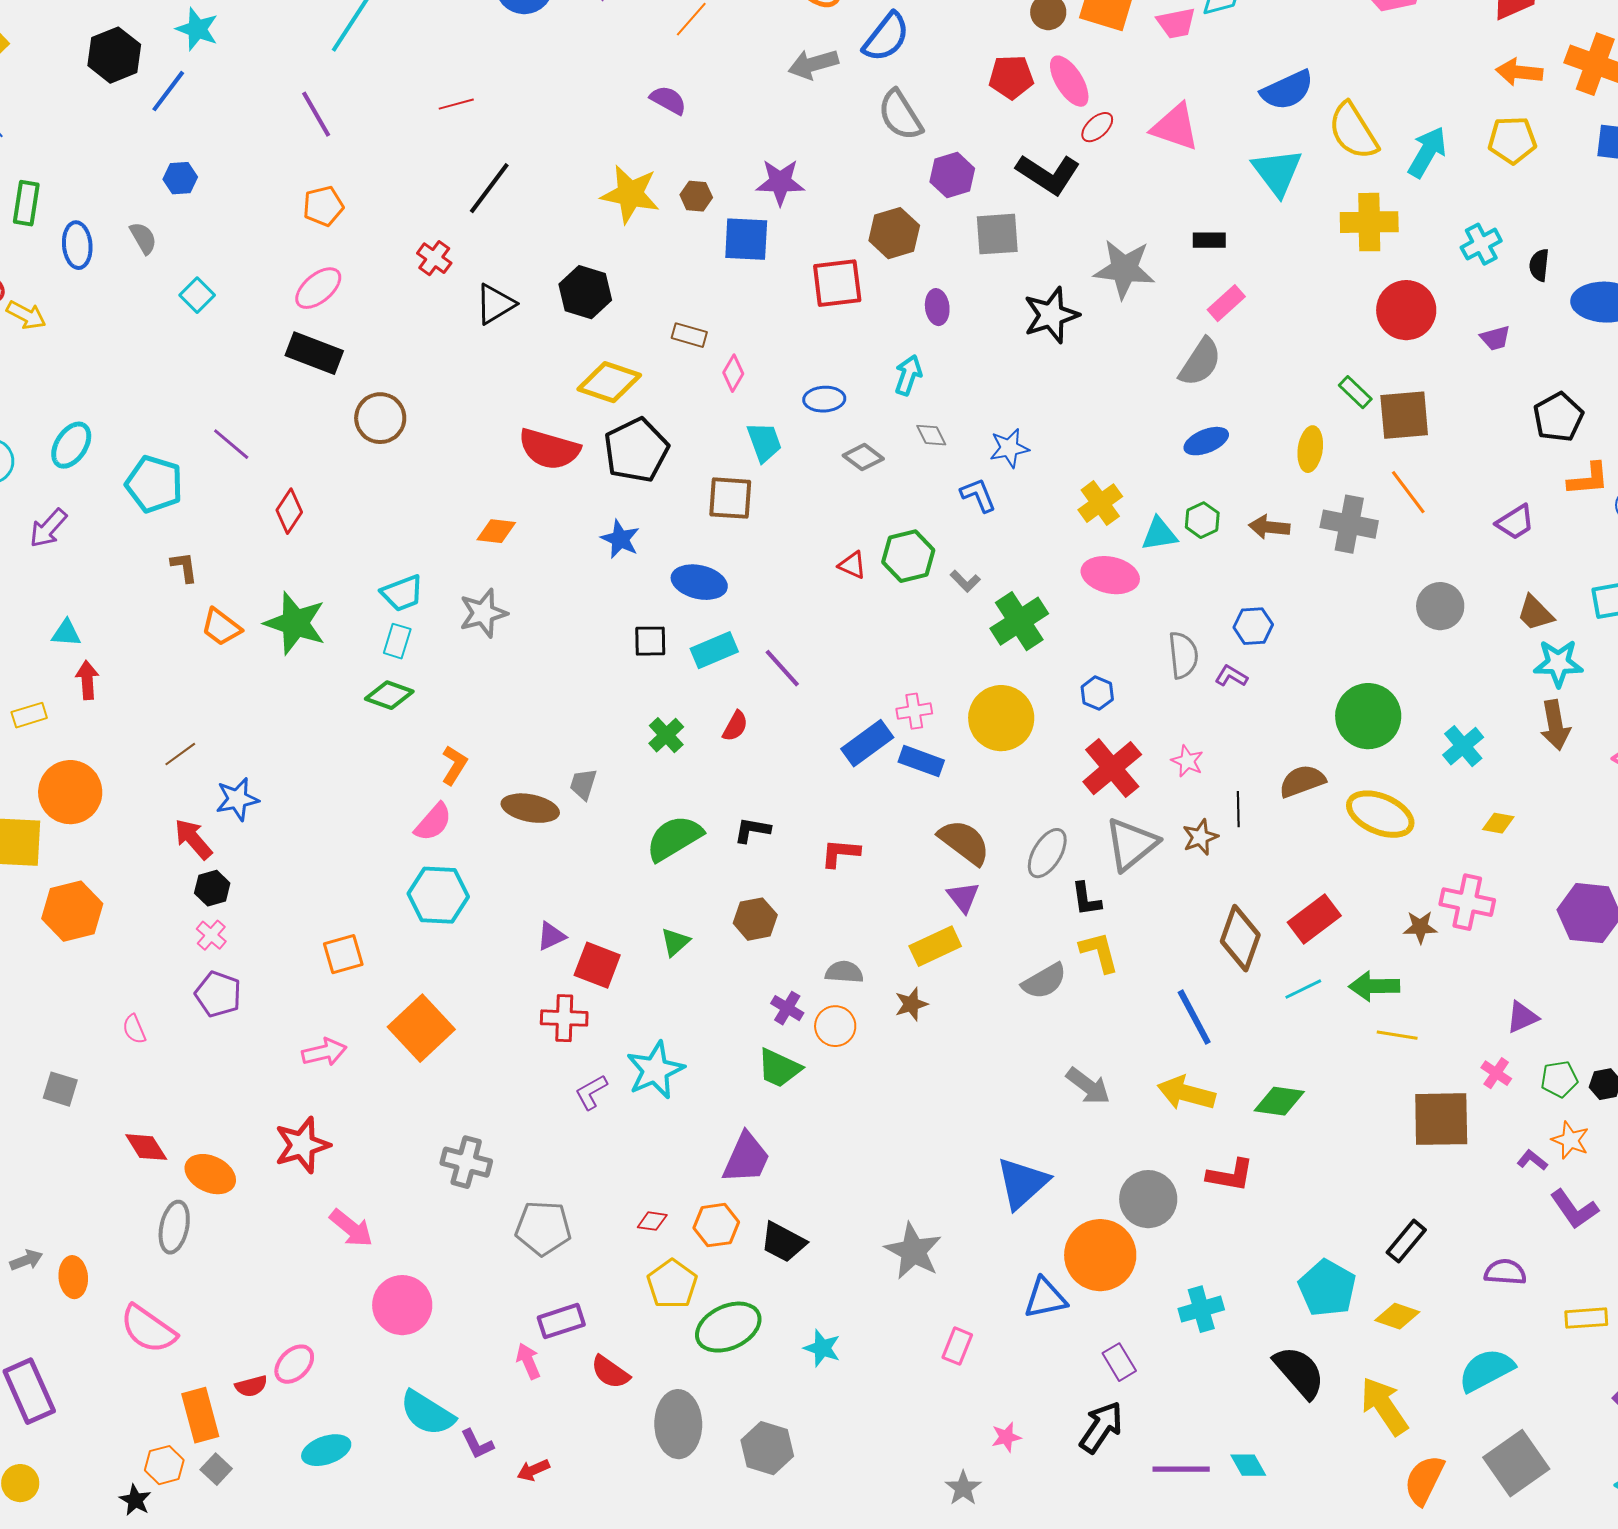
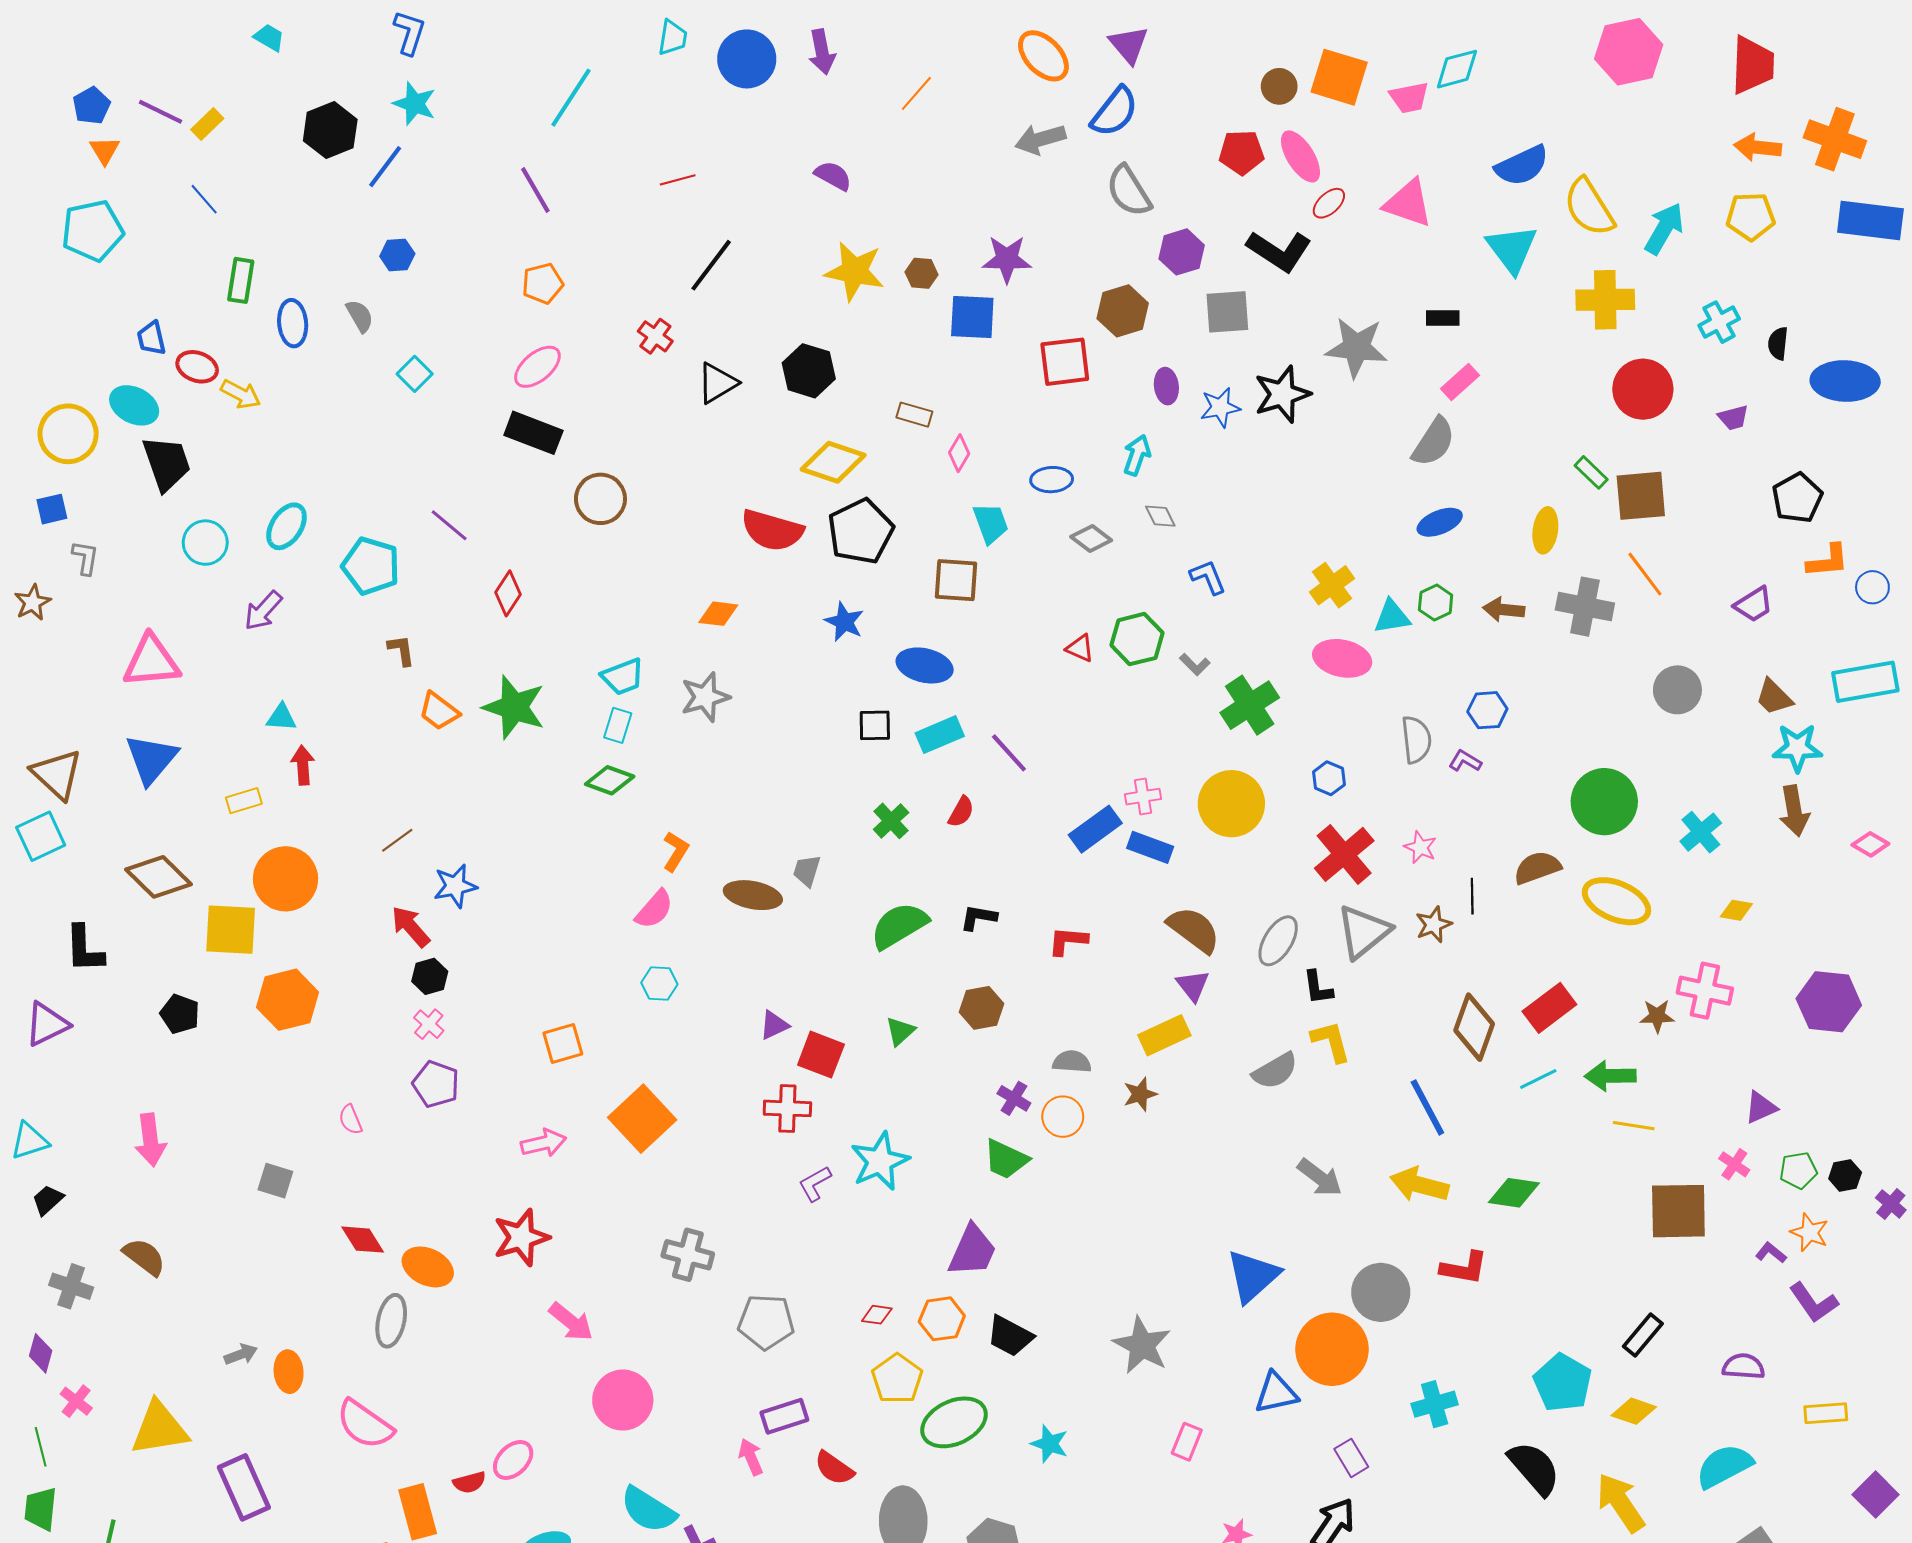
purple semicircle: (668, 100) -> (833, 176), moved
blue star: (1009, 448) -> (1220, 407), moved
cyan hexagon: (438, 895) -> (659, 983), size x0.6

